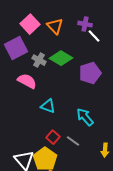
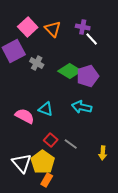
green diamond: (61, 58) -> (70, 71), moved
pink semicircle: (27, 81) -> (25, 116), moved
cyan arrow: (85, 117) -> (82, 107), moved, turned -36

